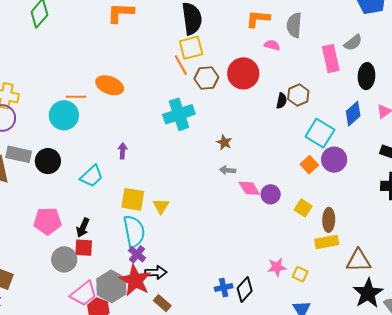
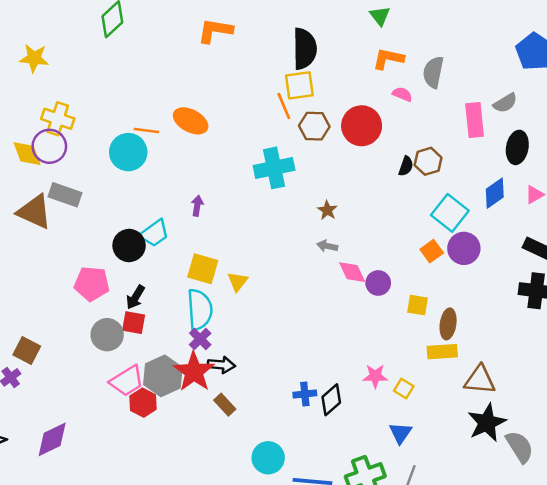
black circle: (48, 161) -> (129, 246), moved
yellow square: (303, 208) -> (417, 305), turned -30

